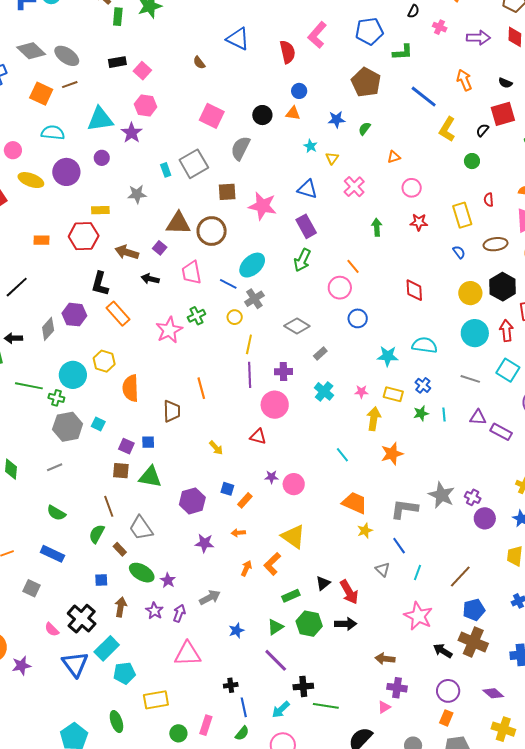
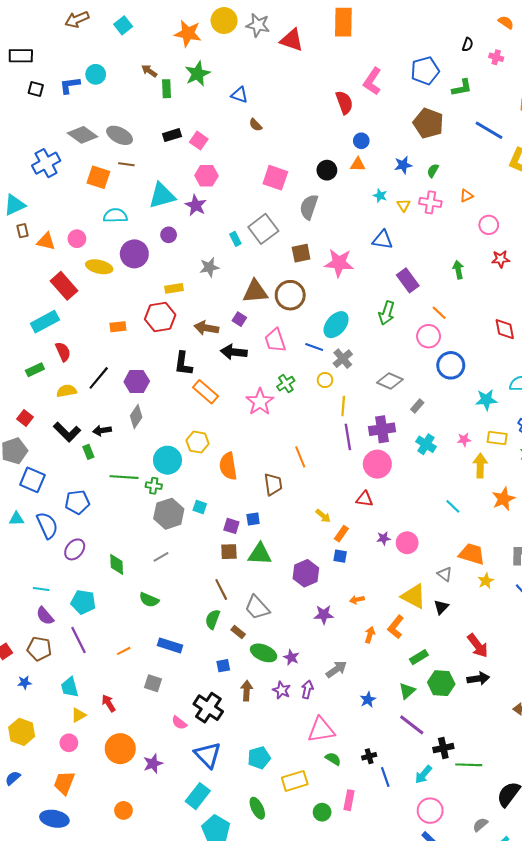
blue triangle: (238, 39) -> (239, 95), moved, size x0.7
brown line: (70, 85) -> (126, 164), turned 35
pink cross: (354, 187) -> (430, 202), moved, turned -30
purple rectangle: (306, 226) -> (408, 280), moved
black arrow: (150, 279) -> (234, 352), size x1.4
purple hexagon: (74, 315) -> (137, 382), moved
blue circle: (358, 318) -> (451, 365), size x1.4
purple cross: (283, 372) -> (382, 429), size x1.4
orange rectangle: (245, 500) -> (341, 534), moved
green semicircle: (56, 513) -> (149, 600), moved
gray triangle: (383, 569) -> (445, 574), moved
black triangle: (323, 583) -> (441, 607), moved
cyan rectangle: (107, 648) -> (198, 796), moved
green semicircle: (242, 733) -> (333, 759), moved, turned -91

